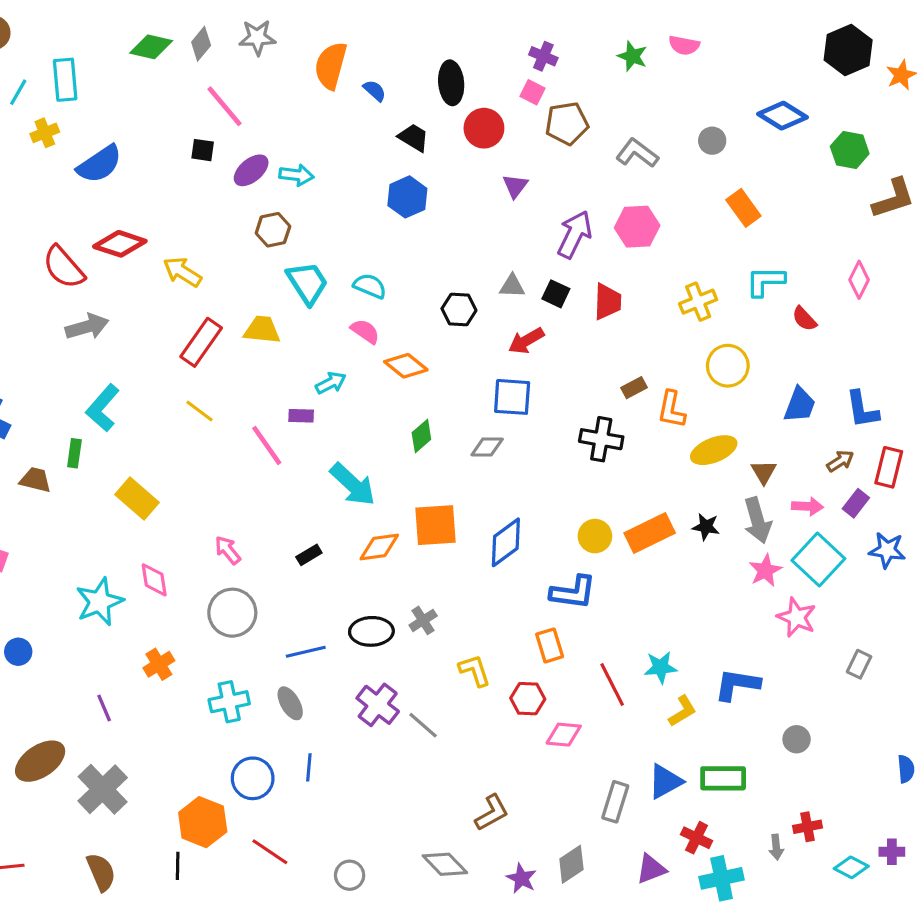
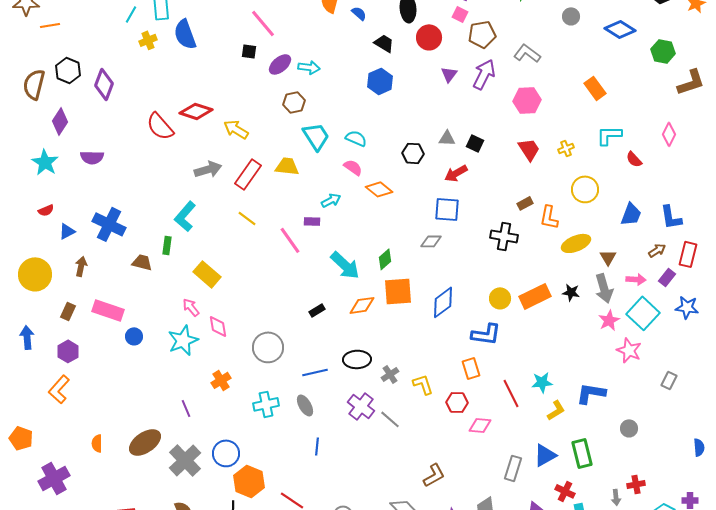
gray circle: (712, 141) -> (571, 16), moved
blue semicircle: (99, 164) -> (185, 34), moved, turned 104
purple arrow: (575, 234) -> (484, 74), moved
red trapezoid: (607, 302) -> (529, 149), moved, turned -35
yellow cross: (698, 302) -> (566, 148), size x0.7
gray arrow: (87, 327) -> (208, 169), moved
green diamond: (421, 436) -> (385, 259), moved
pink arrow: (228, 550) -> (191, 307), moved
gray cross: (423, 620) -> (390, 374), moved
blue circle: (18, 652) -> (134, 336), moved
blue circle: (253, 778) -> (226, 453), moved
green rectangle: (723, 778) -> (582, 453), turned 76

